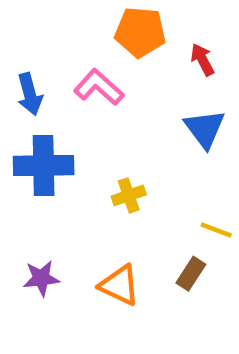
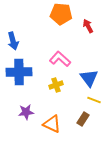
pink L-shape: (99, 87) -> (60, 59), moved
blue triangle: (205, 129) -> (89, 78), moved
purple star: (41, 278) -> (26, 112), moved

